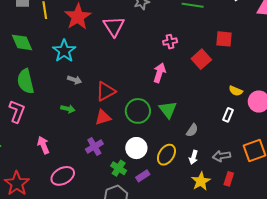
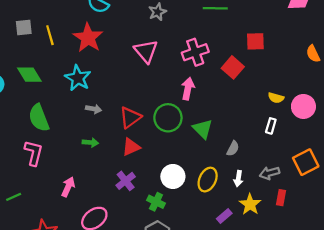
pink triangle: (114, 26) -> (146, 51), moved
pink cross: (170, 42) -> (195, 52), size x1.6
green circle: (138, 111) -> (168, 118), moved
pink arrow: (43, 145) -> (68, 187), turned 54
purple rectangle: (143, 176) -> (224, 216), moved

